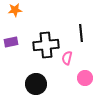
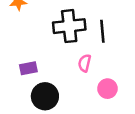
purple rectangle: (11, 42) -> (28, 68), moved
black cross: (46, 45) -> (69, 26), moved

